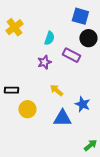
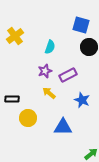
purple rectangle: (71, 55) -> (68, 75), moved, turned -54
yellow arrow: (56, 90) -> (49, 93), moved
blue star: (82, 104) -> (82, 100), moved

